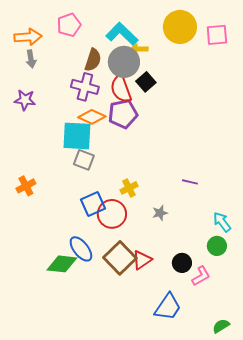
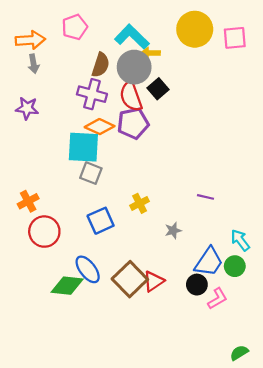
red circle: (112, 214) -> (44, 232), moved
blue trapezoid: (168, 307) -> (209, 262), moved

